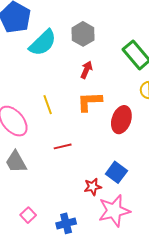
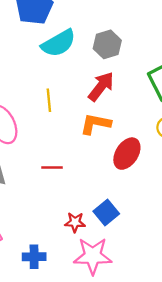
red arrow: (86, 70) -> (101, 86), size x1.5
yellow line: (48, 105) -> (49, 100), moved

